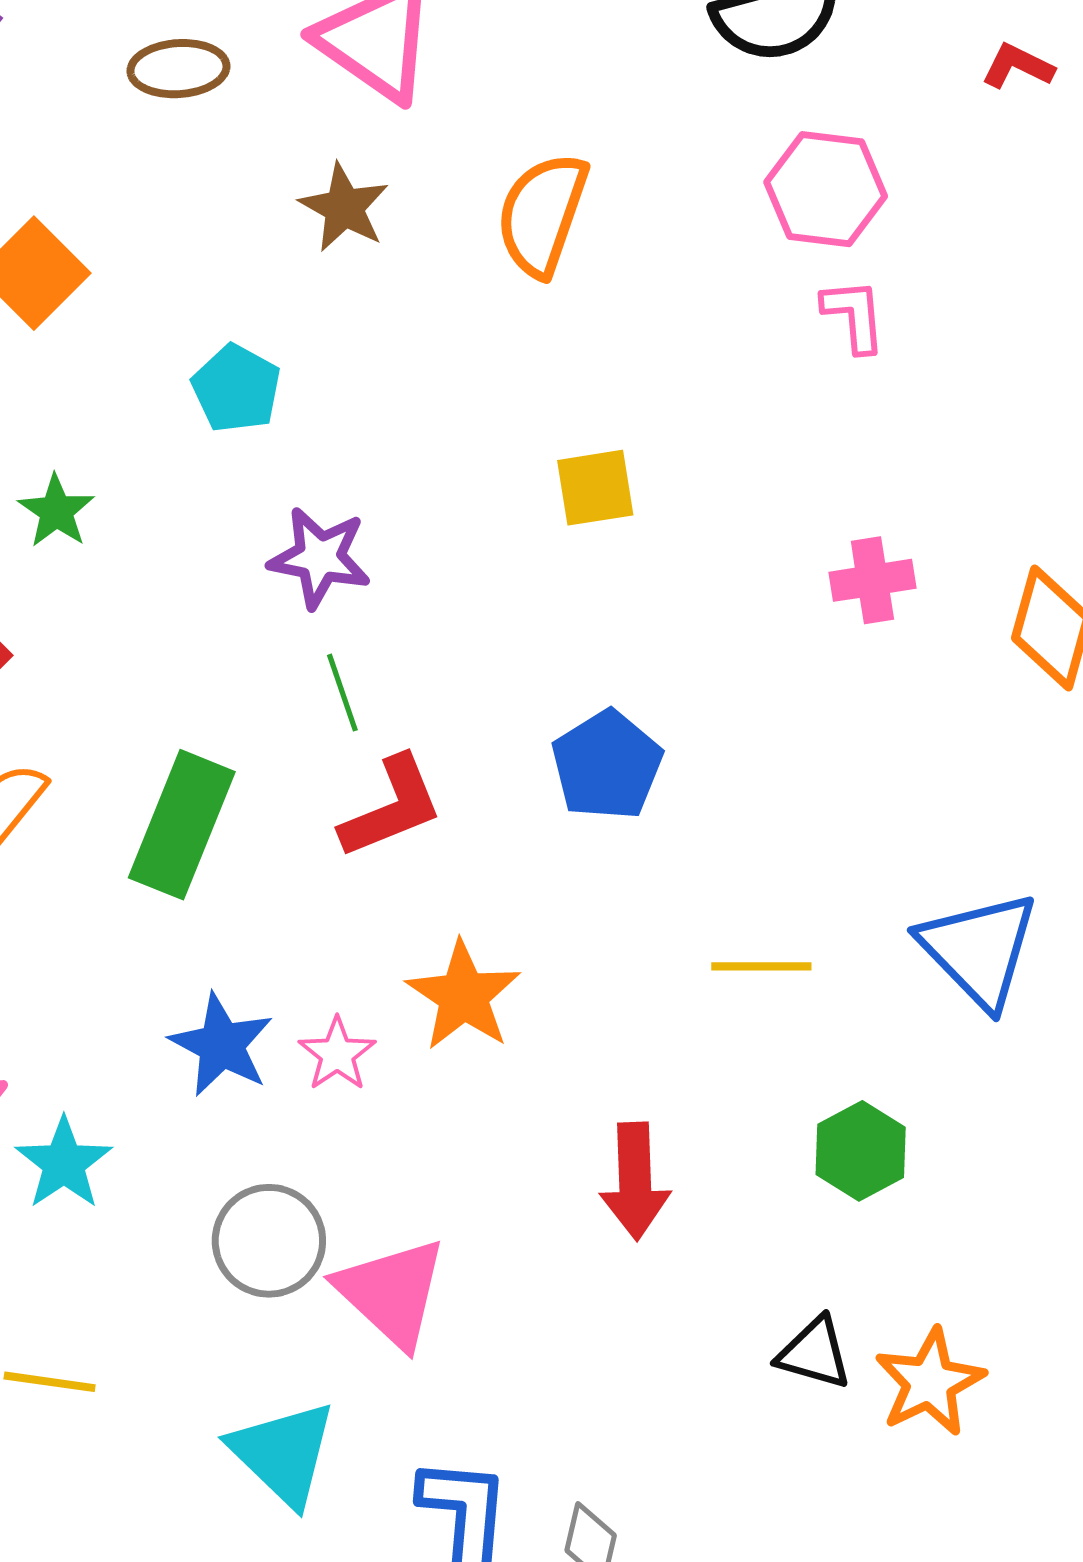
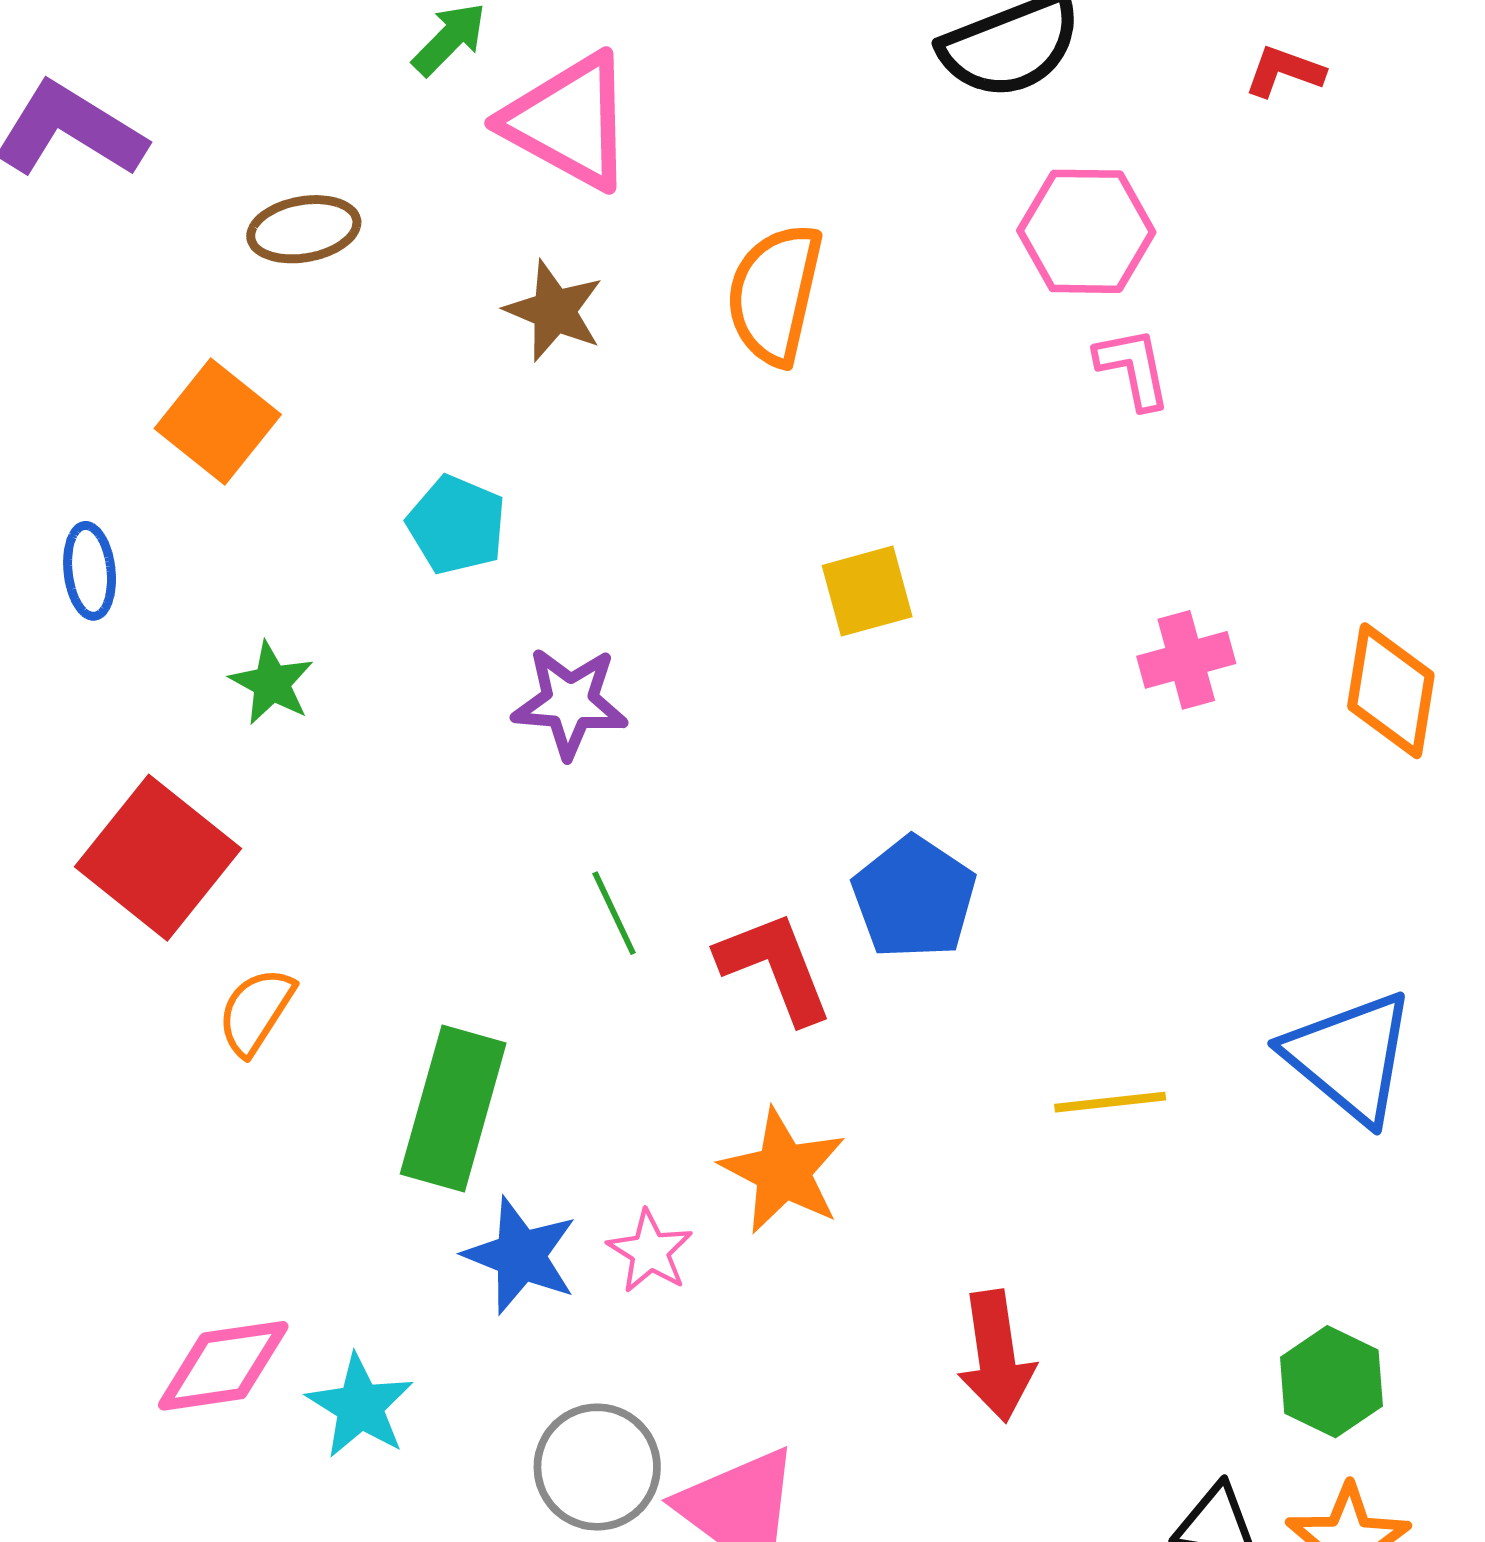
brown ellipse: (178, 69) -> (304, 229), moved
green line: (342, 693) -> (614, 913), moved
red L-shape: (391, 807) -> (775, 967), moved, turned -83
green rectangle: (182, 825) -> (453, 1108), moved
green hexagon: (861, 1151) -> (1331, 1382), moved

